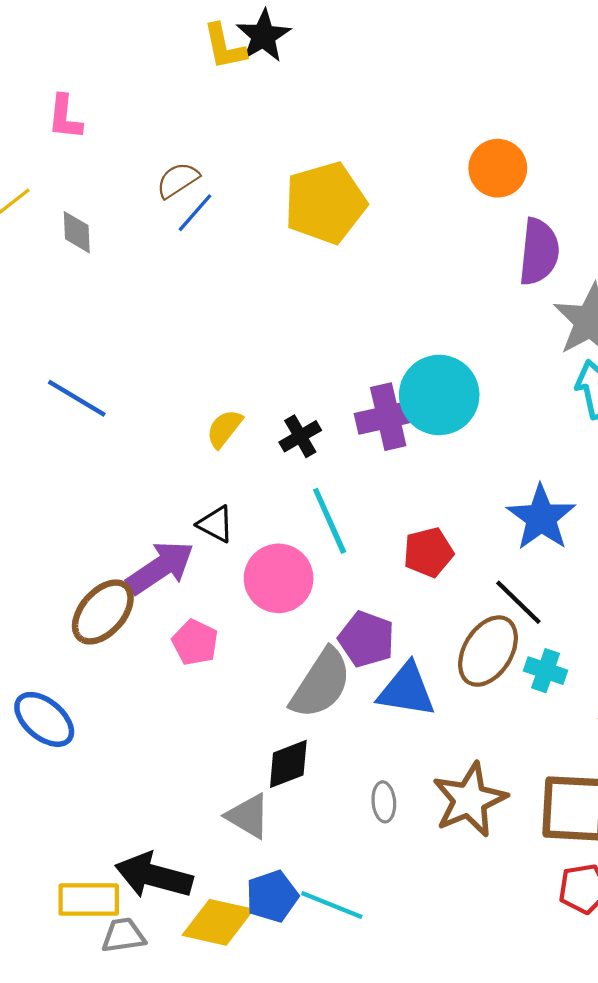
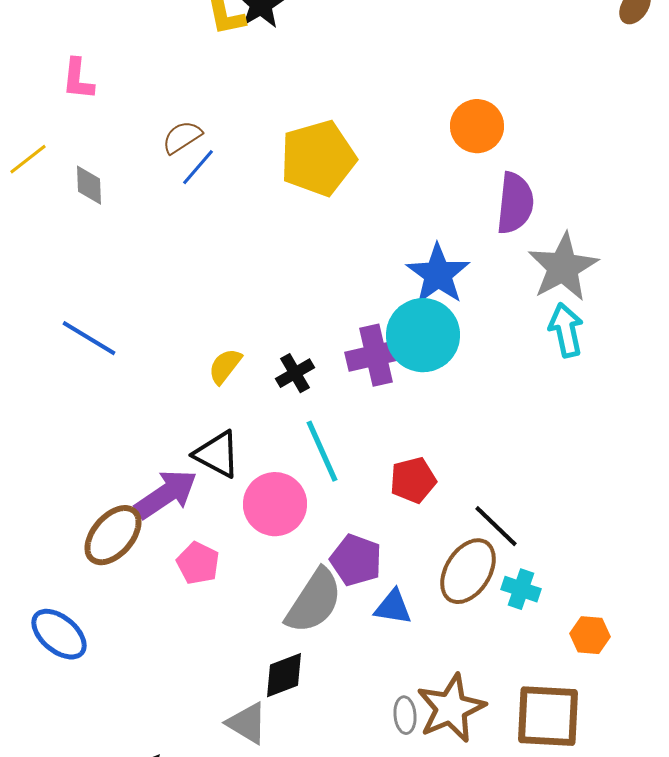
blue star: (541, 518) -> (438, 274), moved
black triangle: (216, 524) -> (217, 454), size x1.4
blue triangle: (407, 690) -> (393, 607), size x0.7
gray ellipse: (384, 802) -> (405, 715), moved

